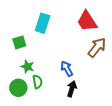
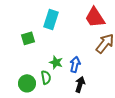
green star: (27, 67) -> (56, 62), moved
blue arrow: (67, 69) -> (75, 64), turned 42

